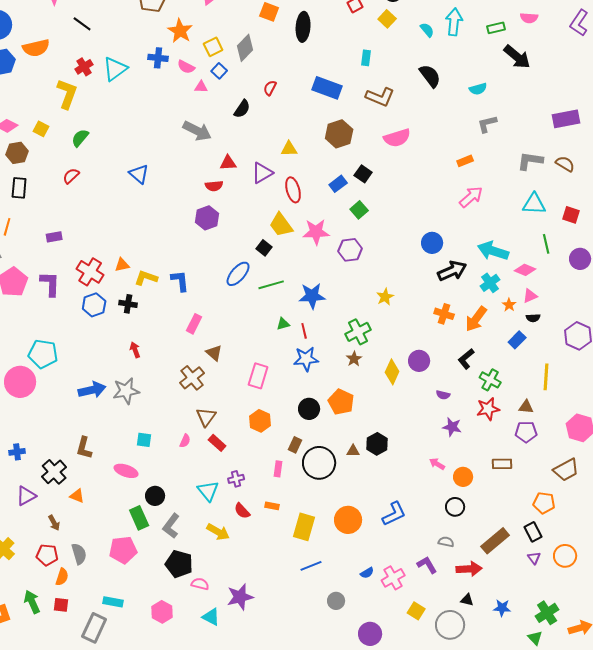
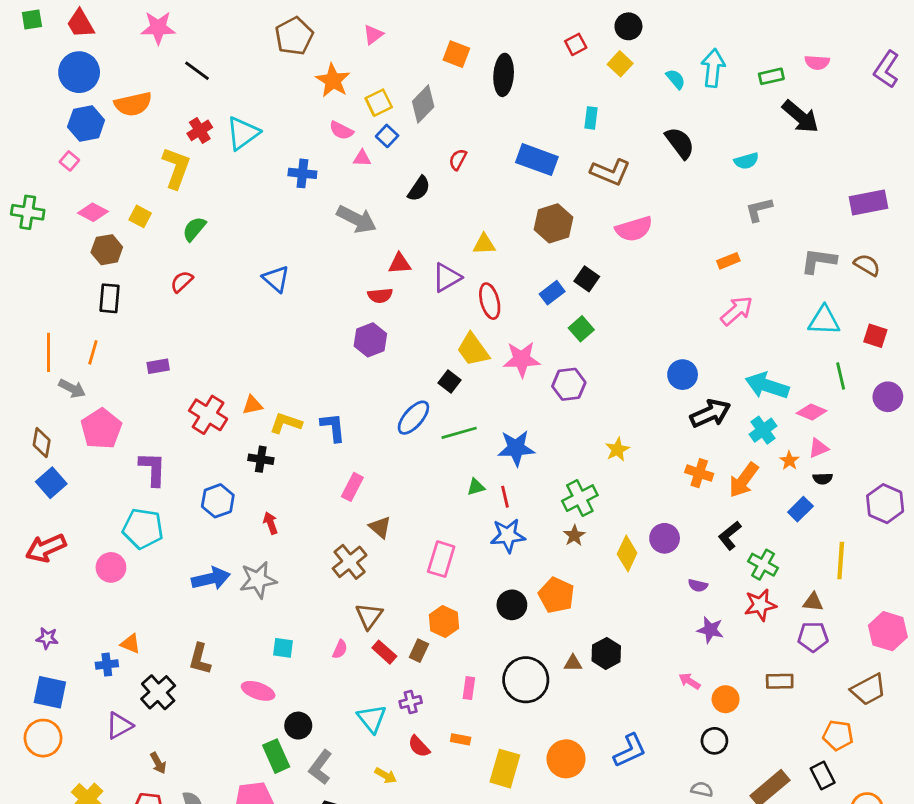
blue cross: (158, 58) -> (302, 173), moved
purple L-shape: (50, 284) -> (153, 469), moved
blue hexagon: (94, 305) -> (218, 501), moved
pink circle: (20, 382) -> (111, 567), size x0.7
brown rectangle: (295, 445) -> (419, 651), moved
orange triangle: (77, 496) -> (130, 644), moved
yellow arrow: (218, 532) -> (386, 776), size x0.7

